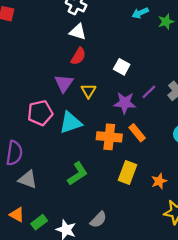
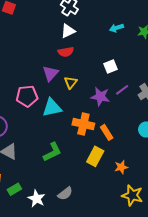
cyan arrow: (140, 13) -> (116, 28), moved
white triangle: (78, 32) -> (68, 31), turned -49
red semicircle: (78, 56) -> (66, 52), turned 42
white square: (122, 67) -> (110, 66), moved, turned 32
orange rectangle: (137, 133) -> (107, 132), moved

